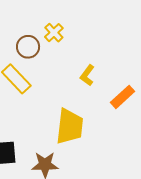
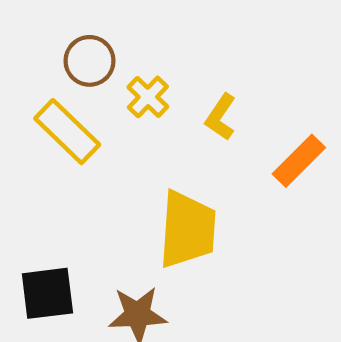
yellow cross: (54, 33) -> (148, 97), moved

